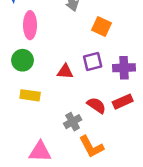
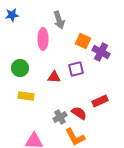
pink ellipse: (30, 25) -> (43, 39), moved
purple cross: (124, 68) -> (101, 52), moved, turned 30
red semicircle: (96, 105) -> (79, 113), moved

